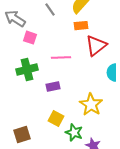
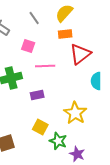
pink square: (30, 38) -> (28, 46), moved

